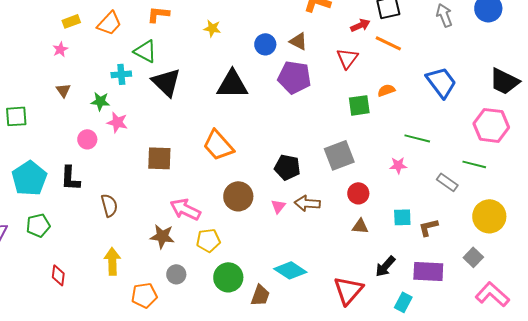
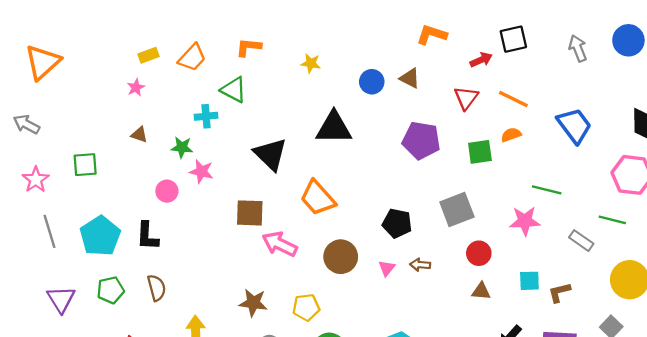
orange line: (388, 43) -> (513, 99), moved
purple pentagon: (294, 77) -> (421, 140), moved
black triangle: (166, 82) -> (270, 154), moved
brown triangle: (63, 90) -> (139, 135), turned -35
pink star: (398, 165) -> (525, 221), size x1.5
brown arrow: (307, 203) -> (420, 265), size x0.7
brown semicircle: (109, 205) -> (157, 288), moved
pink arrow: (185, 209) -> (280, 244), moved

